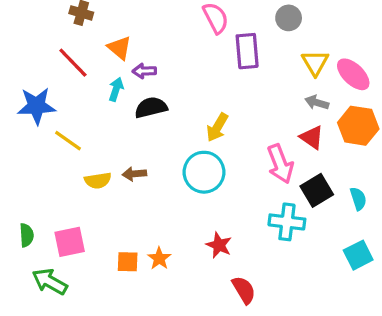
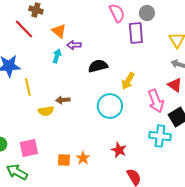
gray circle: (289, 18) -> (147, 13), moved
red line: (73, 63) -> (24, 29), moved
black semicircle: (151, 107) -> (98, 66), moved
yellow arrow: (217, 127) -> (128, 81), moved
yellow line: (68, 141) -> (28, 87), turned 42
brown arrow: (134, 174) -> (63, 100), moved

